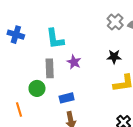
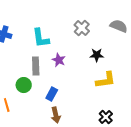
gray cross: (115, 22) -> (82, 28), moved
blue rectangle: (67, 98) -> (52, 94), turned -48

